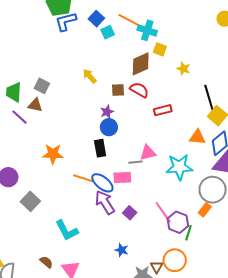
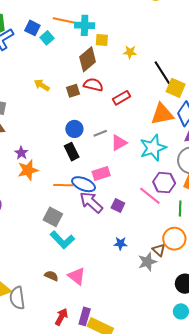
purple star: (107, 112) -> (21, 153), moved
orange triangle: (197, 137) -> (162, 114), size x1.4
gray line: (136, 162) -> (100, 133), moved
gray square: (30, 201) -> (53, 217), moved
purple hexagon: (178, 222) -> (164, 183), moved

